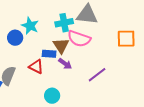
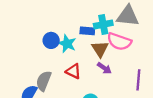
cyan star: (30, 26) -> (67, 44), moved
blue rectangle: (49, 54) -> (87, 31), moved
purple line: (97, 75) -> (138, 80), turned -48

